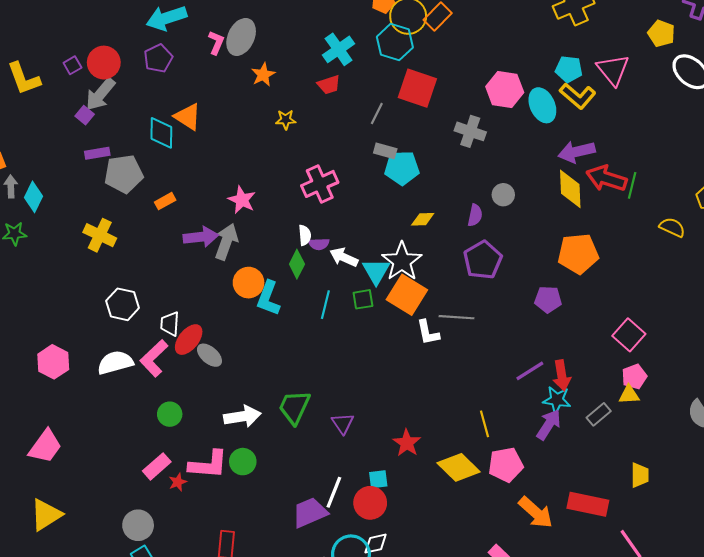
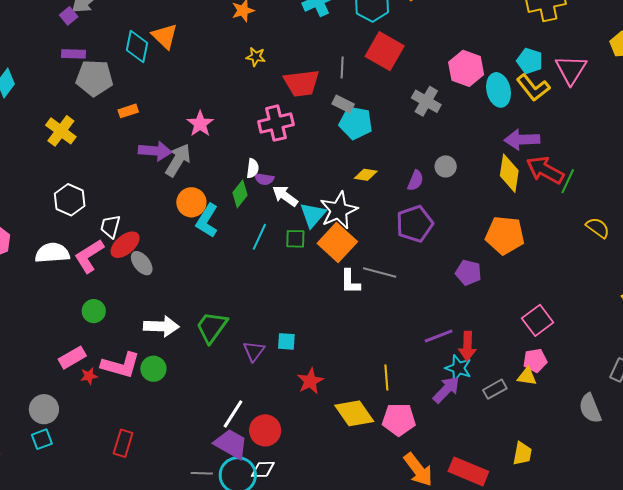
red trapezoid: (329, 85) -> (302, 83), moved, size x1.6
gray line: (377, 113) -> (342, 68), turned -35
cyan square: (378, 479) -> (286, 341), moved
purple trapezoid: (310, 513) -> (231, 444), moved, turned 42

